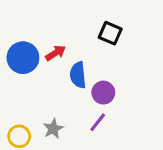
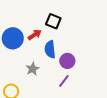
black square: (110, 33) -> (53, 21), moved
gray star: (53, 129) -> (33, 69), moved

